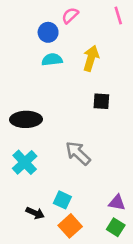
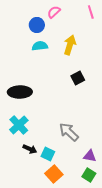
black square: (101, 101) -> (78, 78), turned -32
gray arrow: (78, 153) -> (69, 132), moved
black arrow: (35, 213) -> (30, 149), moved

